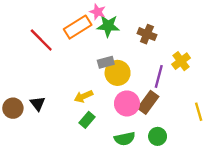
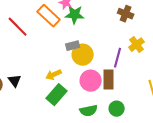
orange rectangle: (78, 27) -> (49, 16), turned 75
brown cross: (147, 34) -> (126, 14), moved
brown rectangle: (148, 102) -> (109, 80), turned -36
green rectangle: (87, 120) -> (57, 95), size x1.5

